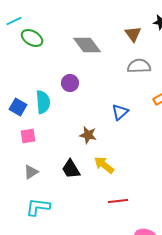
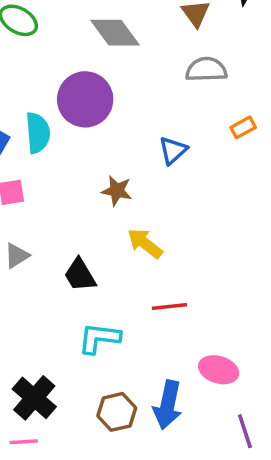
purple circle: (70, 83) -> (85, 99), size x1.8
black trapezoid: (71, 169) -> (80, 275), moved
cyan L-shape: (38, 207) -> (99, 338), moved

